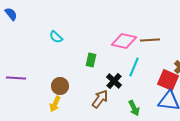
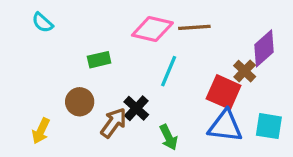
green rectangle: (91, 60) -> (99, 60), turned 64
black cross: (114, 81) -> (136, 108), moved
brown circle: (60, 86) -> (80, 102), moved

